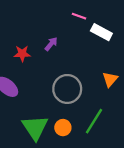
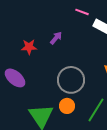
orange circle: (63, 128) -> (67, 106), moved

